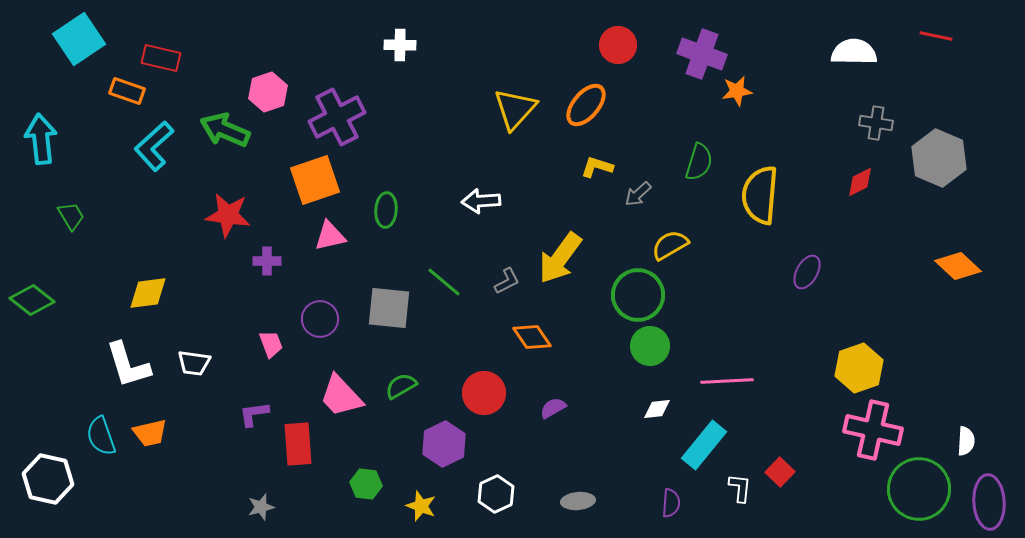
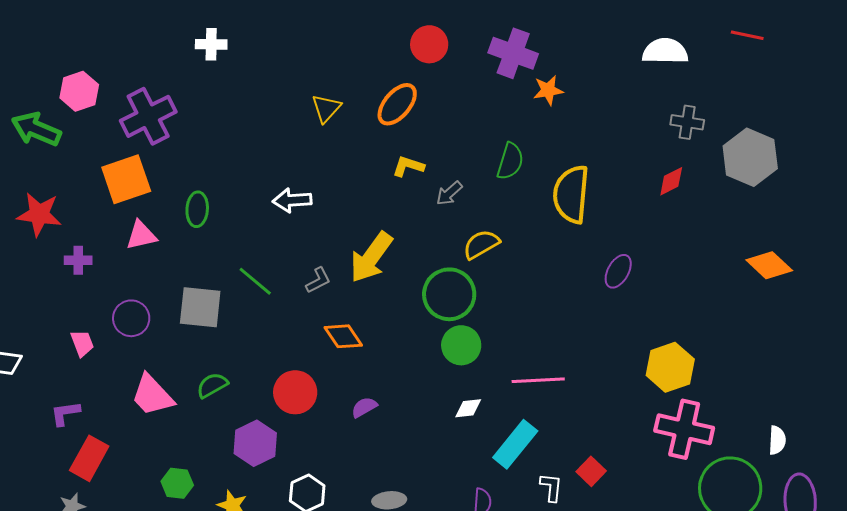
yellow triangle: (515, 109) -> (326, 108), size x0.7
red rectangle: (298, 444) -> (89, 458), moved, turned 33

